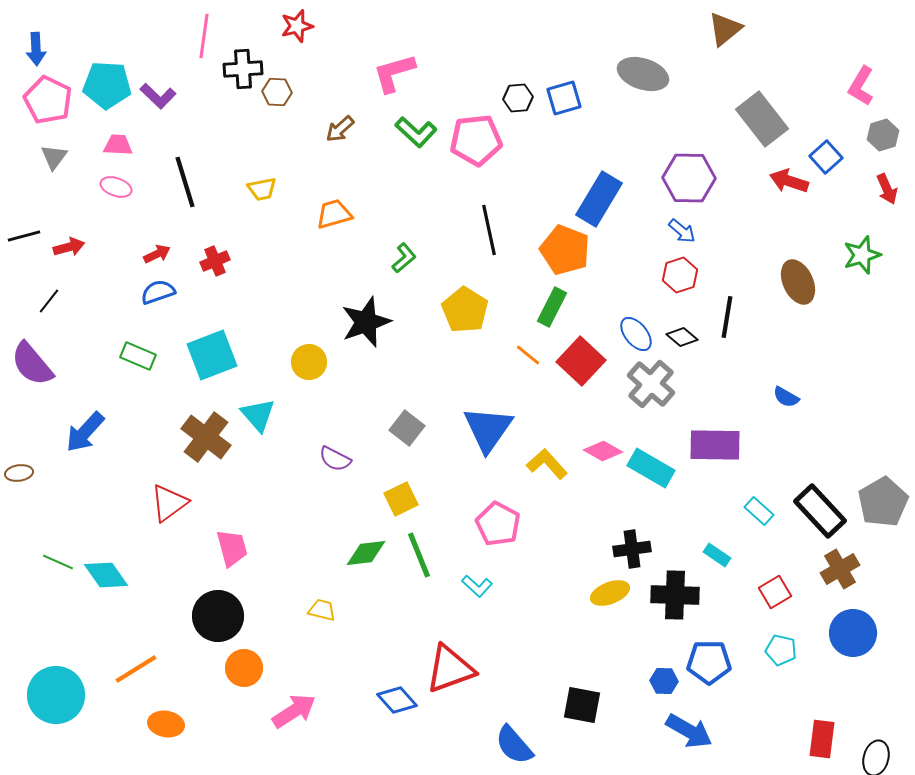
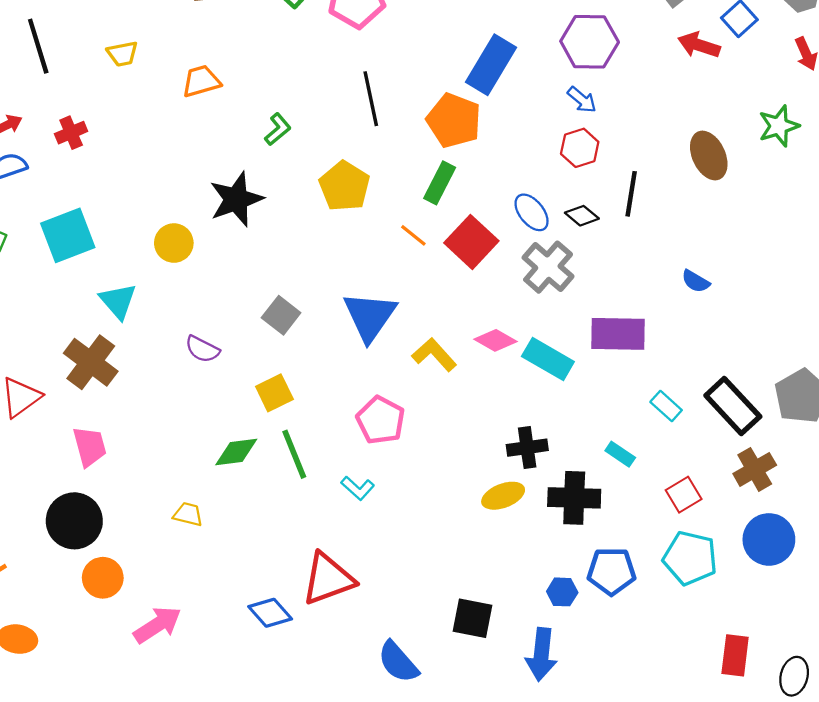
brown cross: (206, 437) -> (91, 362), moved
cyan pentagon: (781, 650) -> (690, 558), size x1.6
blue arrow: (689, 731) -> (541, 654), moved, turned 66

